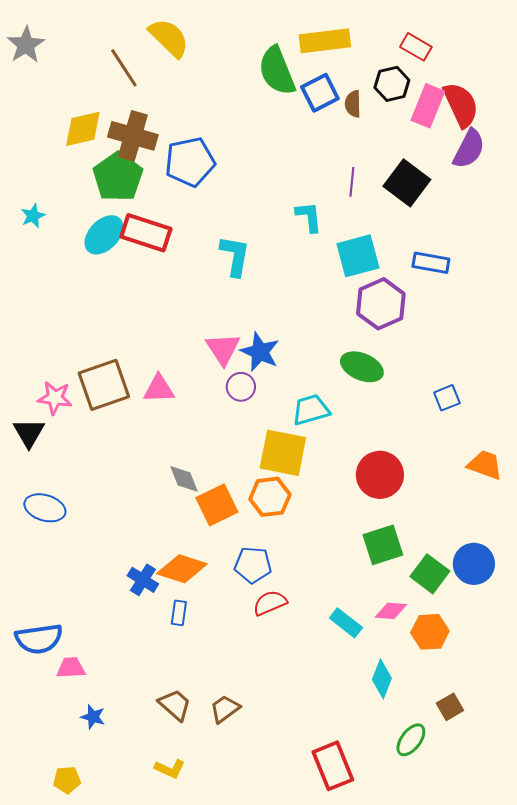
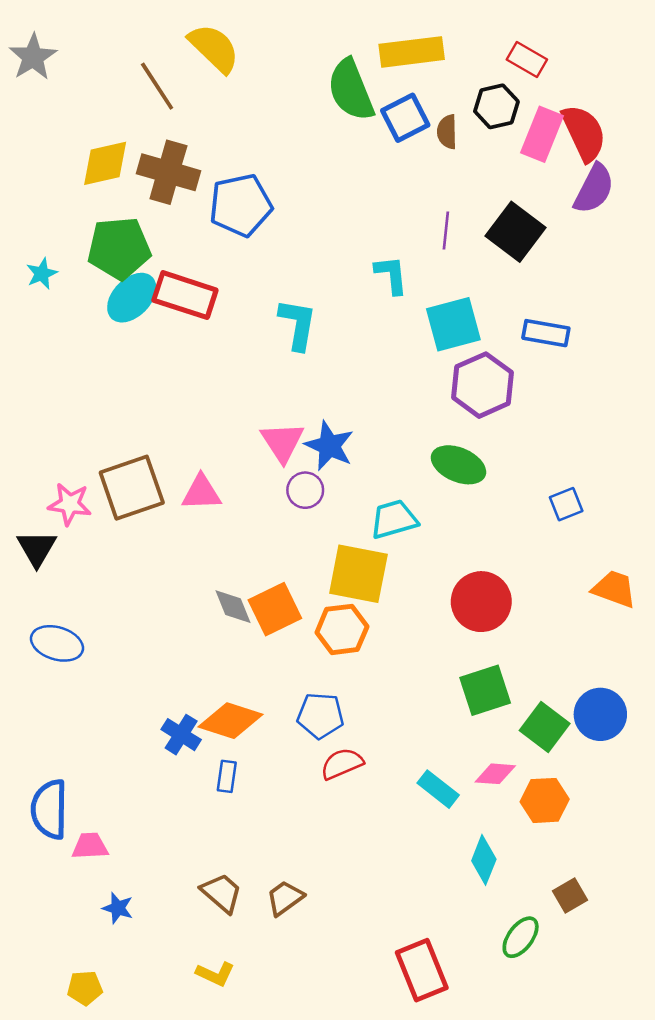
green pentagon: (118, 177) -> (119, 248), moved, turned 30
orange square: (217, 505) -> (275, 609), moved
blue semicircle: (39, 639) -> (49, 809), turned 99

